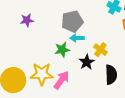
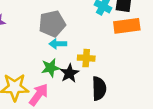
green star: (62, 50) -> (51, 68), moved
yellow cross: (100, 50) -> (86, 58), turned -32

